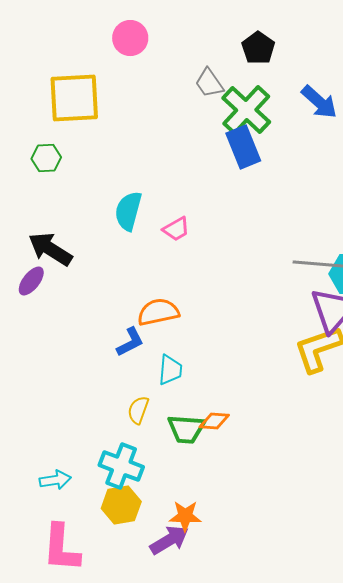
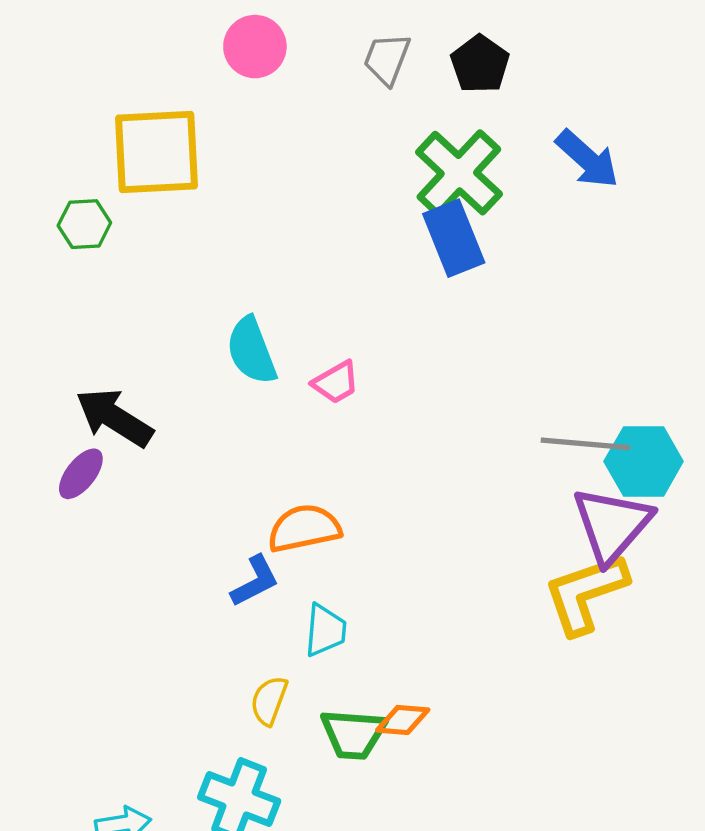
gray trapezoid: (209, 83) -> (387, 59), moved, turned 56
green hexagon: (46, 158) -> (84, 224), moved
cyan semicircle: (128, 211) -> (251, 351), turned -36

